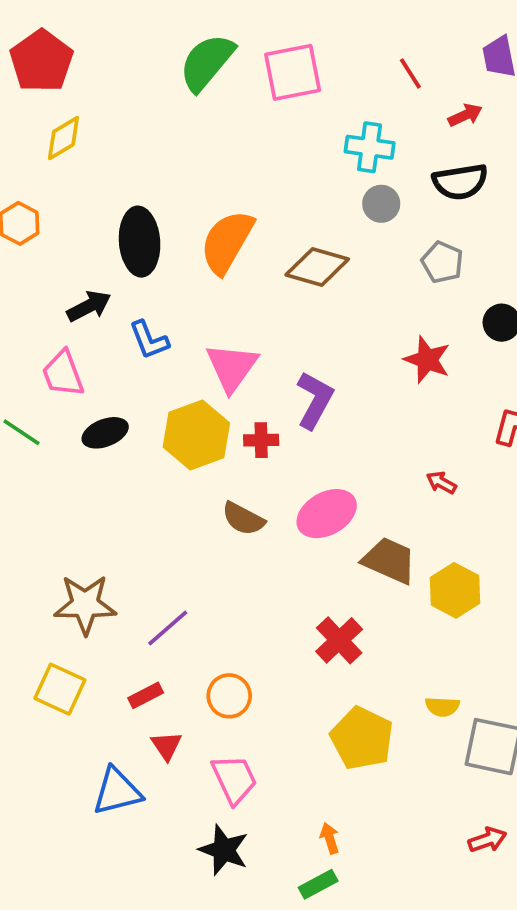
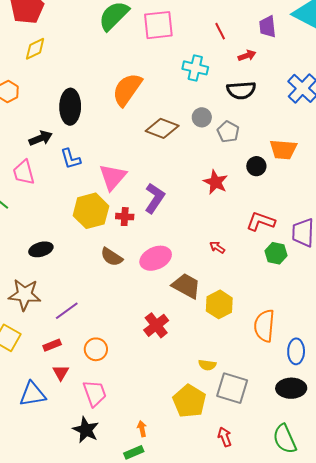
gray circle: (381, 204) -> (202, 117), moved
orange semicircle: (227, 242) -> (127, 90), moved
black ellipse: (105, 433) -> (41, 249), moved
yellow pentagon: (362, 738) -> (189, 401), moved
red arrow: (487, 840) -> (225, 437), turned -96

